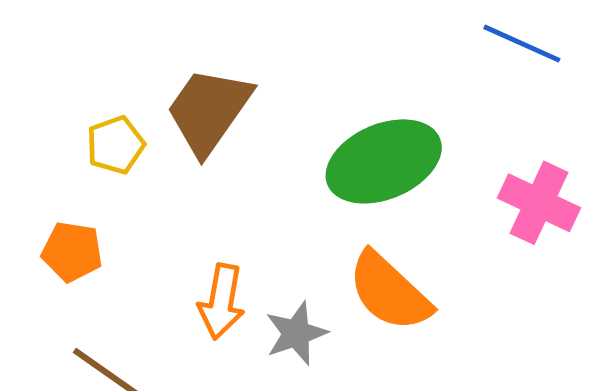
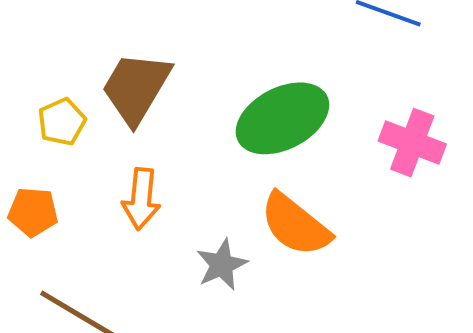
orange arrow: (221, 302) -> (141, 199), moved

